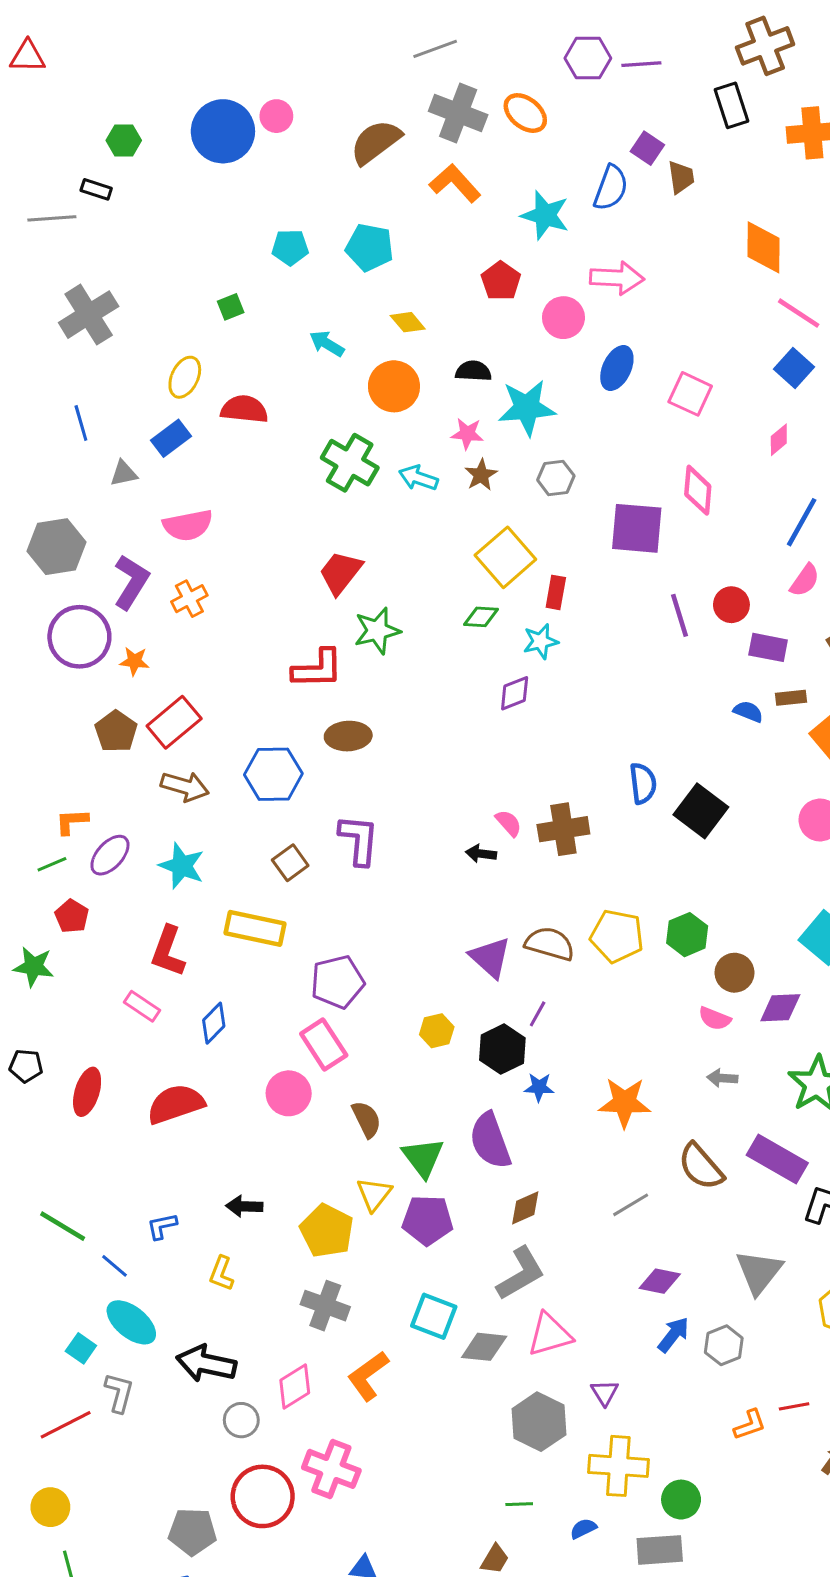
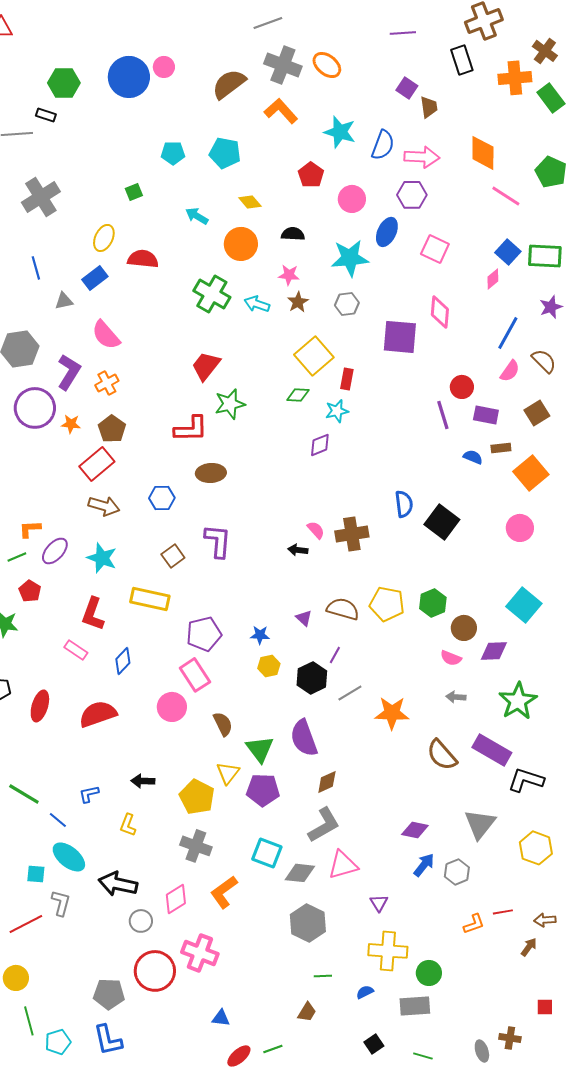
purple hexagon: (588, 58) -> (412, 195), moved
green hexagon: (124, 140) -> (64, 83), size x1.4
blue semicircle: (611, 188) -> (383, 145), moved
pink arrow: (617, 278) -> (422, 157), moved
blue square: (794, 368) -> (508, 252), moved
cyan star: (527, 408) -> (350, 258), moved
pink semicircle: (188, 525) -> (106, 335), turned 60
purple line: (680, 615) -> (443, 415), moved
brown pentagon: (116, 731) -> (112, 429), moved
blue hexagon: (273, 774) -> (162, 498), size x0.7
purple triangle: (490, 957) -> (304, 618), size x0.6
blue star: (539, 1087) -> (260, 635), moved
gray line: (631, 1205) -> (350, 693), moved
cyan square: (81, 1348) -> (36, 874), turned -30
gray hexagon: (539, 1422) -> (308, 923), moved

